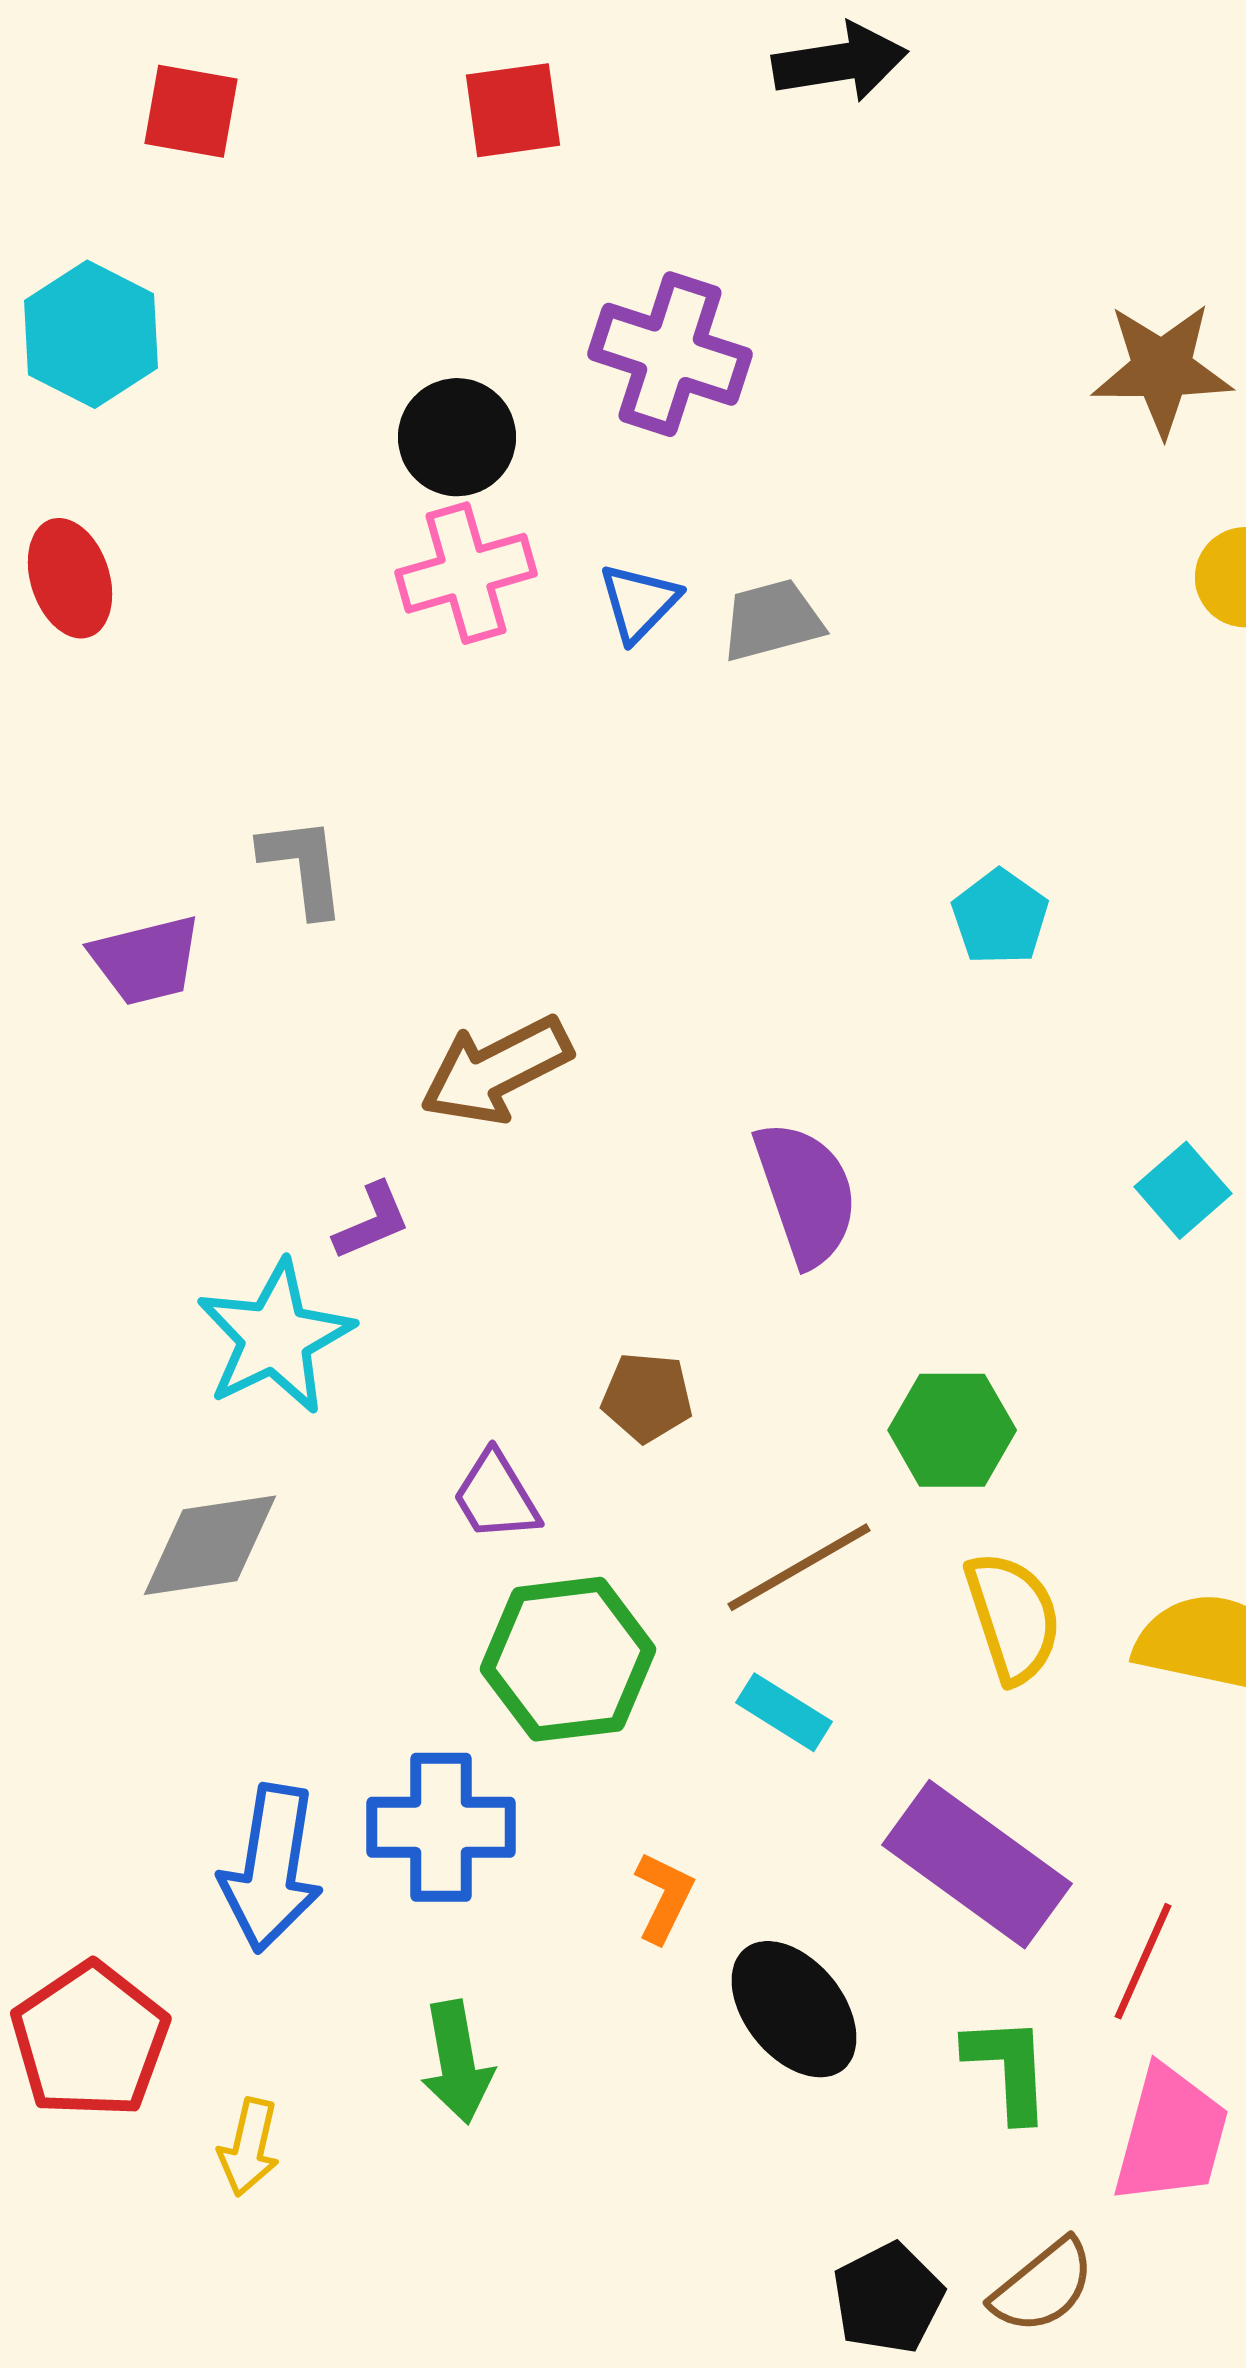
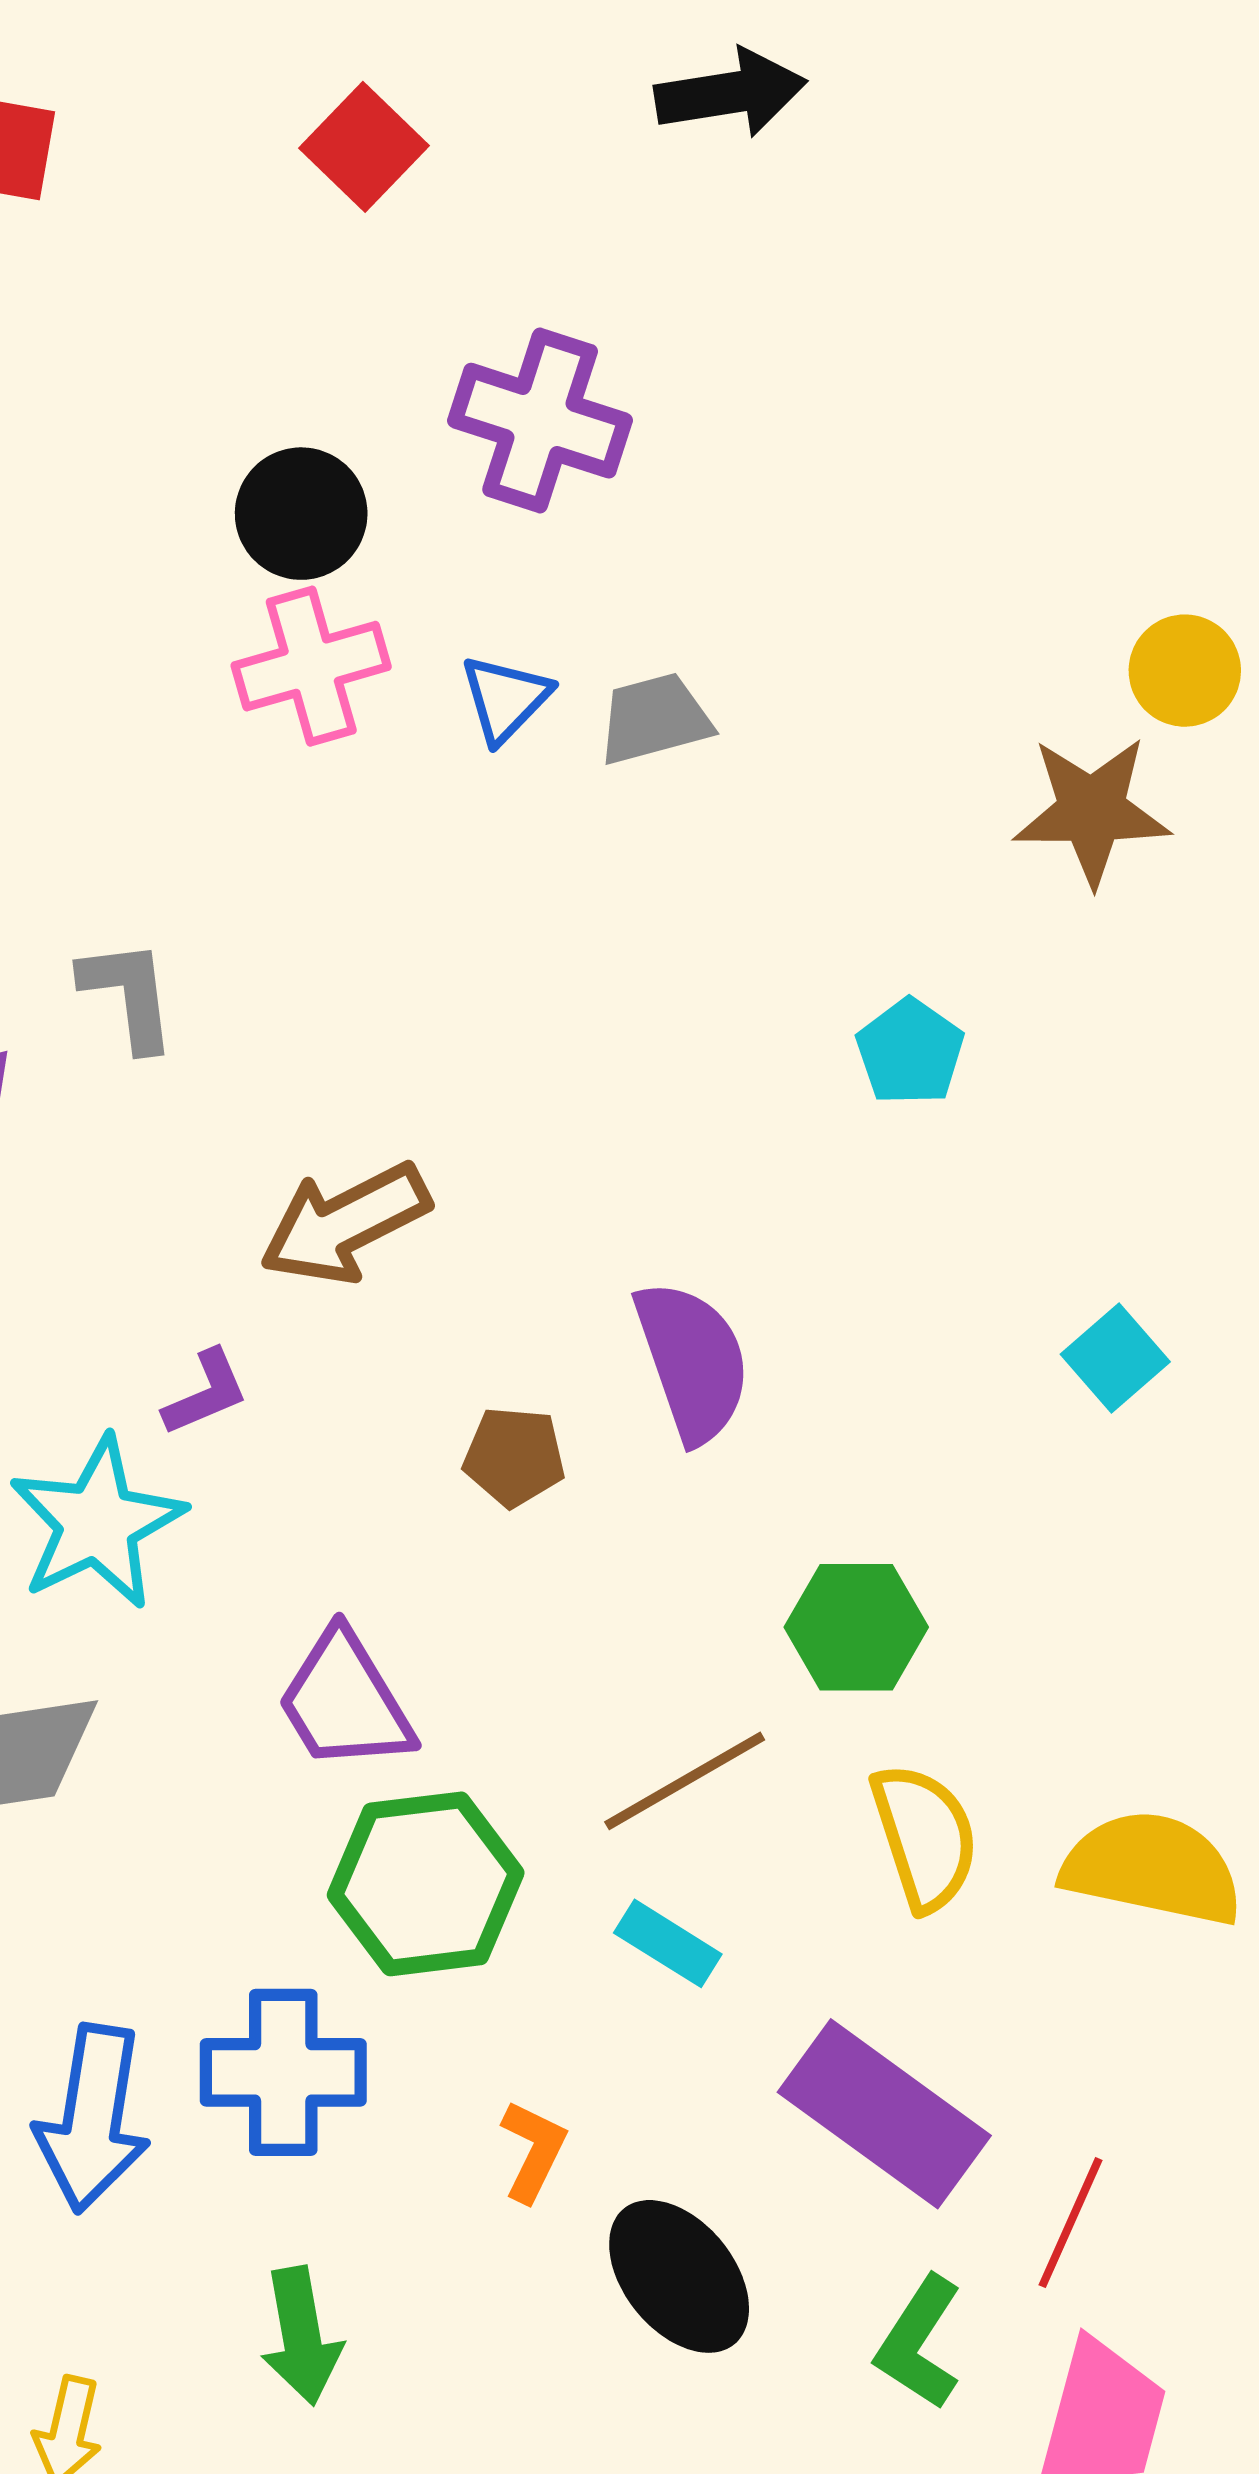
red square: (513, 110) -> (364, 147), turned -38
brown star: (1162, 369) -> (1092, 811), moved
brown pentagon: (647, 1397) -> (514, 1457), moved
purple trapezoid: (496, 1496) -> (345, 1701), size x1.4
green L-shape: (1008, 2068) -> (919, 2343), turned -144

